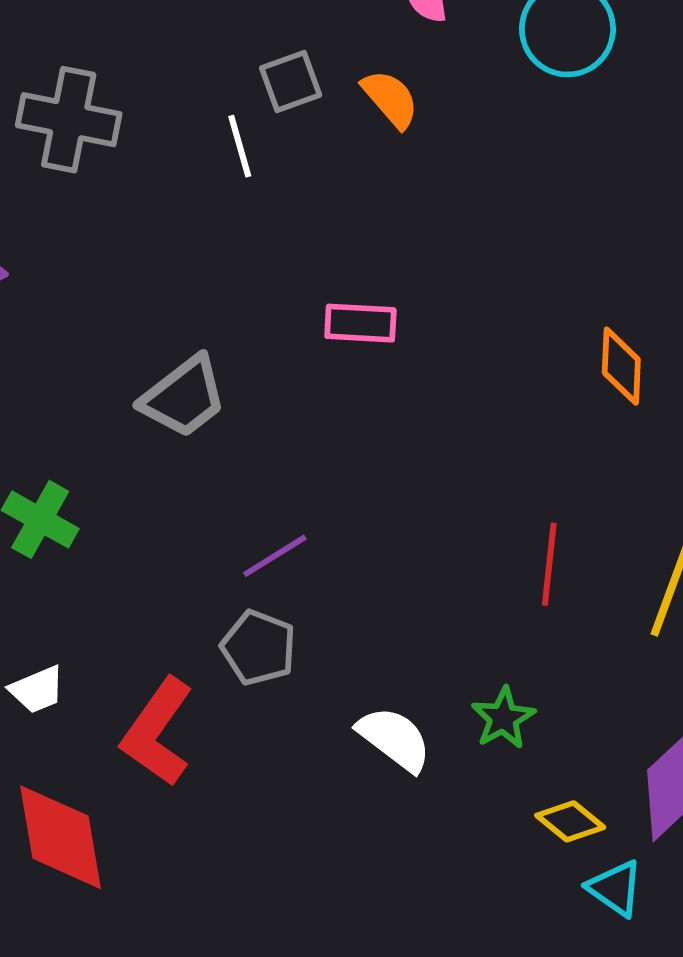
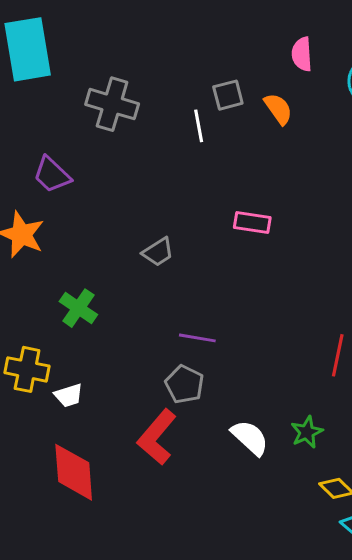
gray trapezoid: (184, 397) -> (158, 252), size x0.7
purple line: (275, 556) -> (197, 338), turned 36
red L-shape: (157, 732) -> (157, 437), moved

